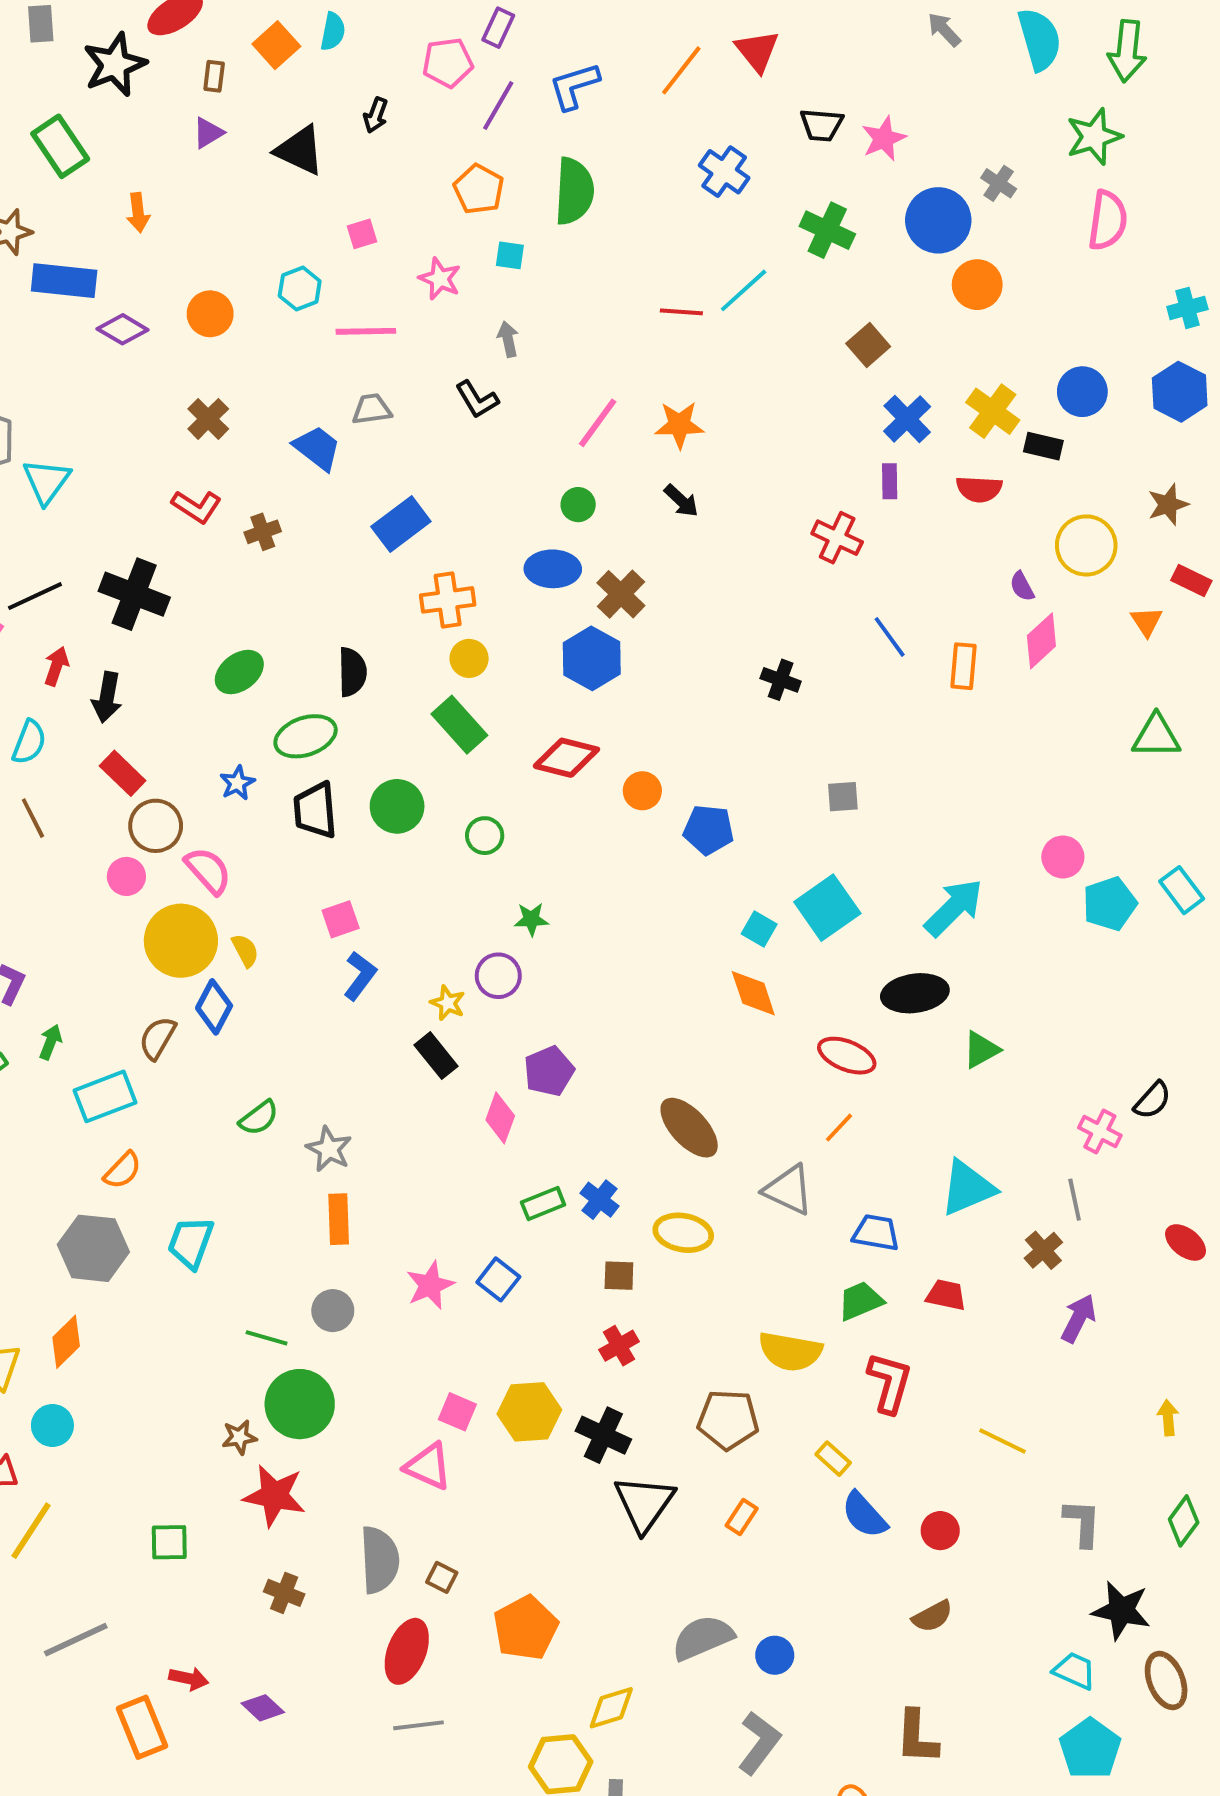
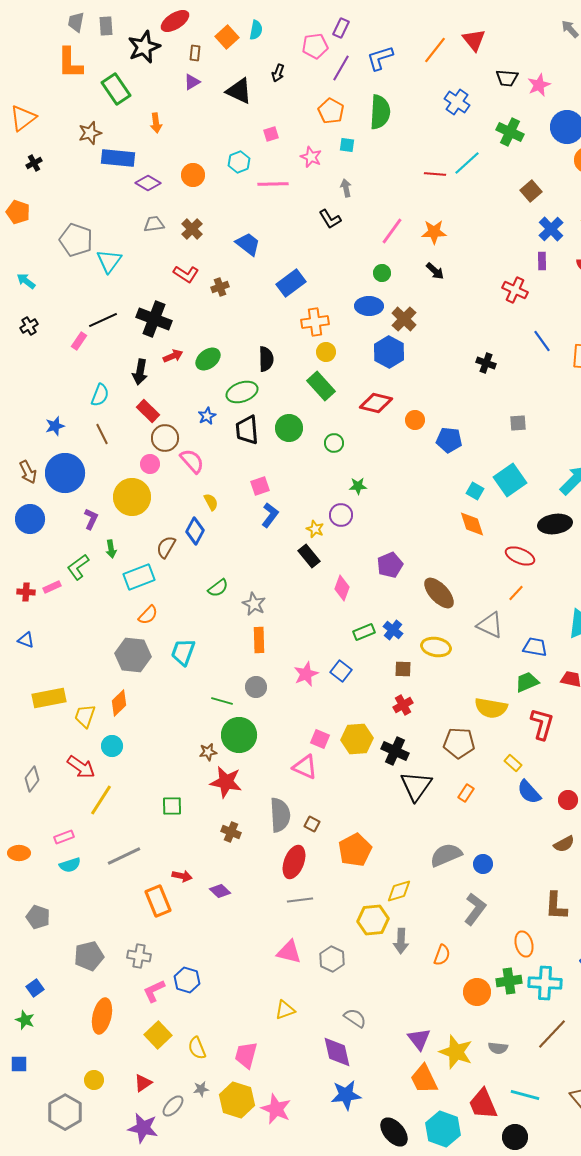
gray trapezoid: (372, 409) -> (154, 224), moved
red arrow: (56, 666) -> (173, 356), moved, turned 48
yellow circle: (181, 941) -> (132, 497), moved
green arrow: (50, 1042) -> (111, 549), turned 150
purple pentagon: (549, 1071) -> (390, 565), moved

